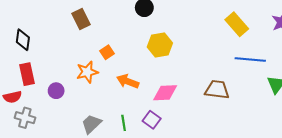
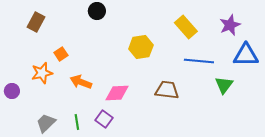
brown rectangle: (81, 19) -> (36, 22), turned 54
yellow hexagon: (160, 45) -> (141, 47), moved

